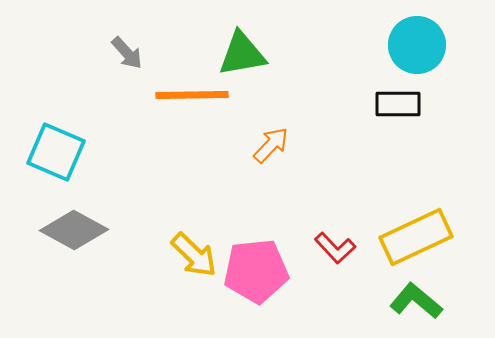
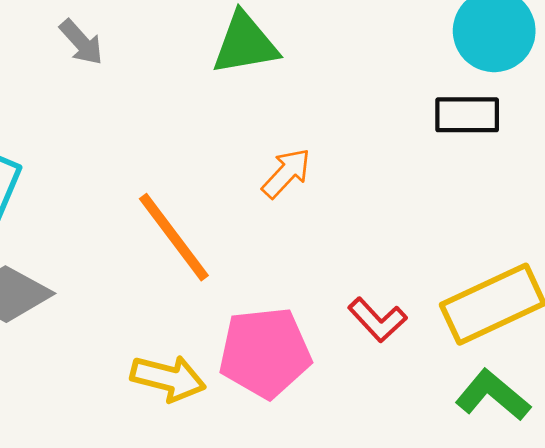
orange line: (192, 95) -> (174, 237), moved, turned 54
yellow arrow: (194, 255) -> (168, 378), moved, turned -30

